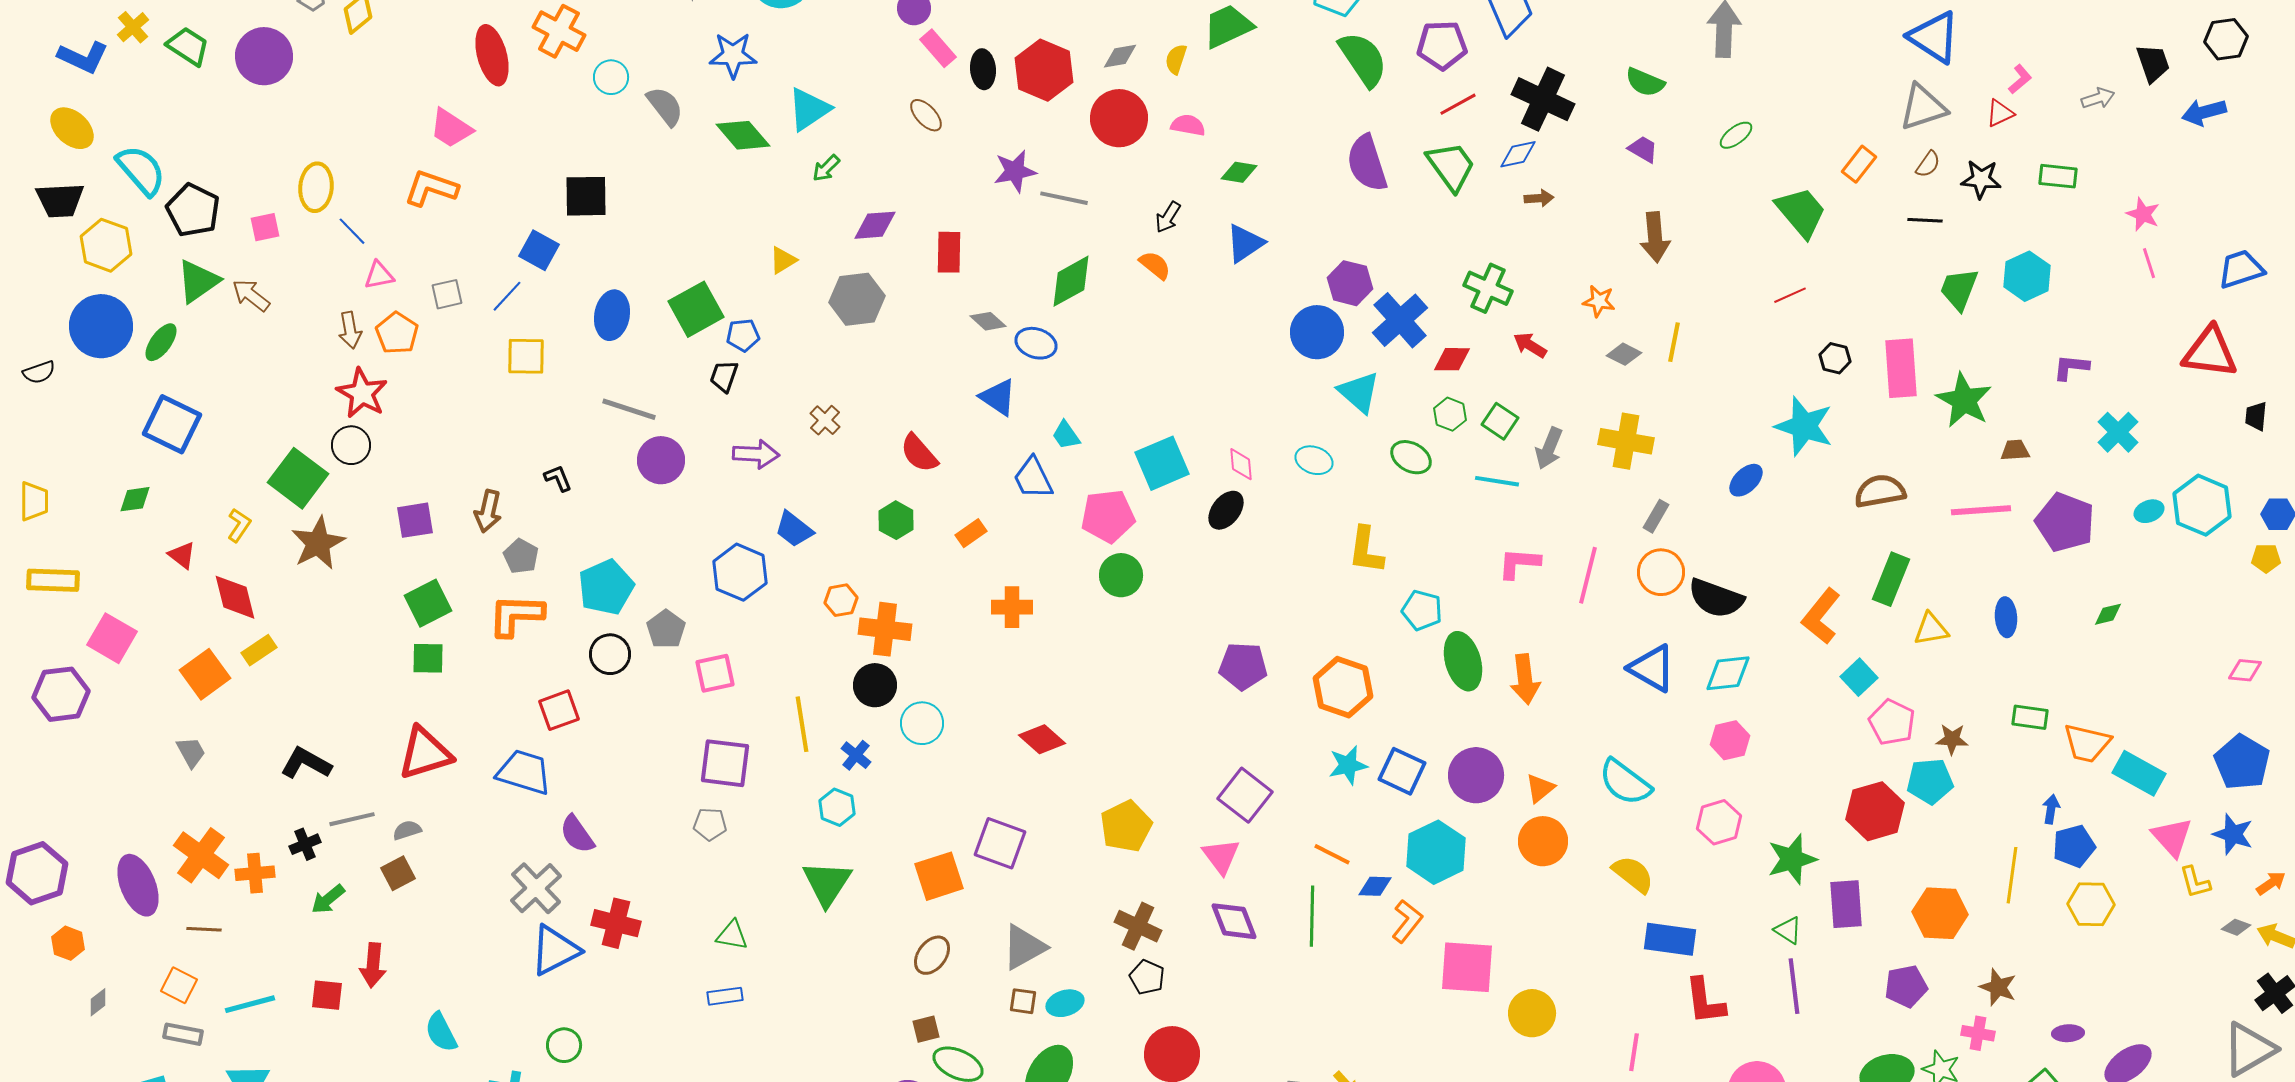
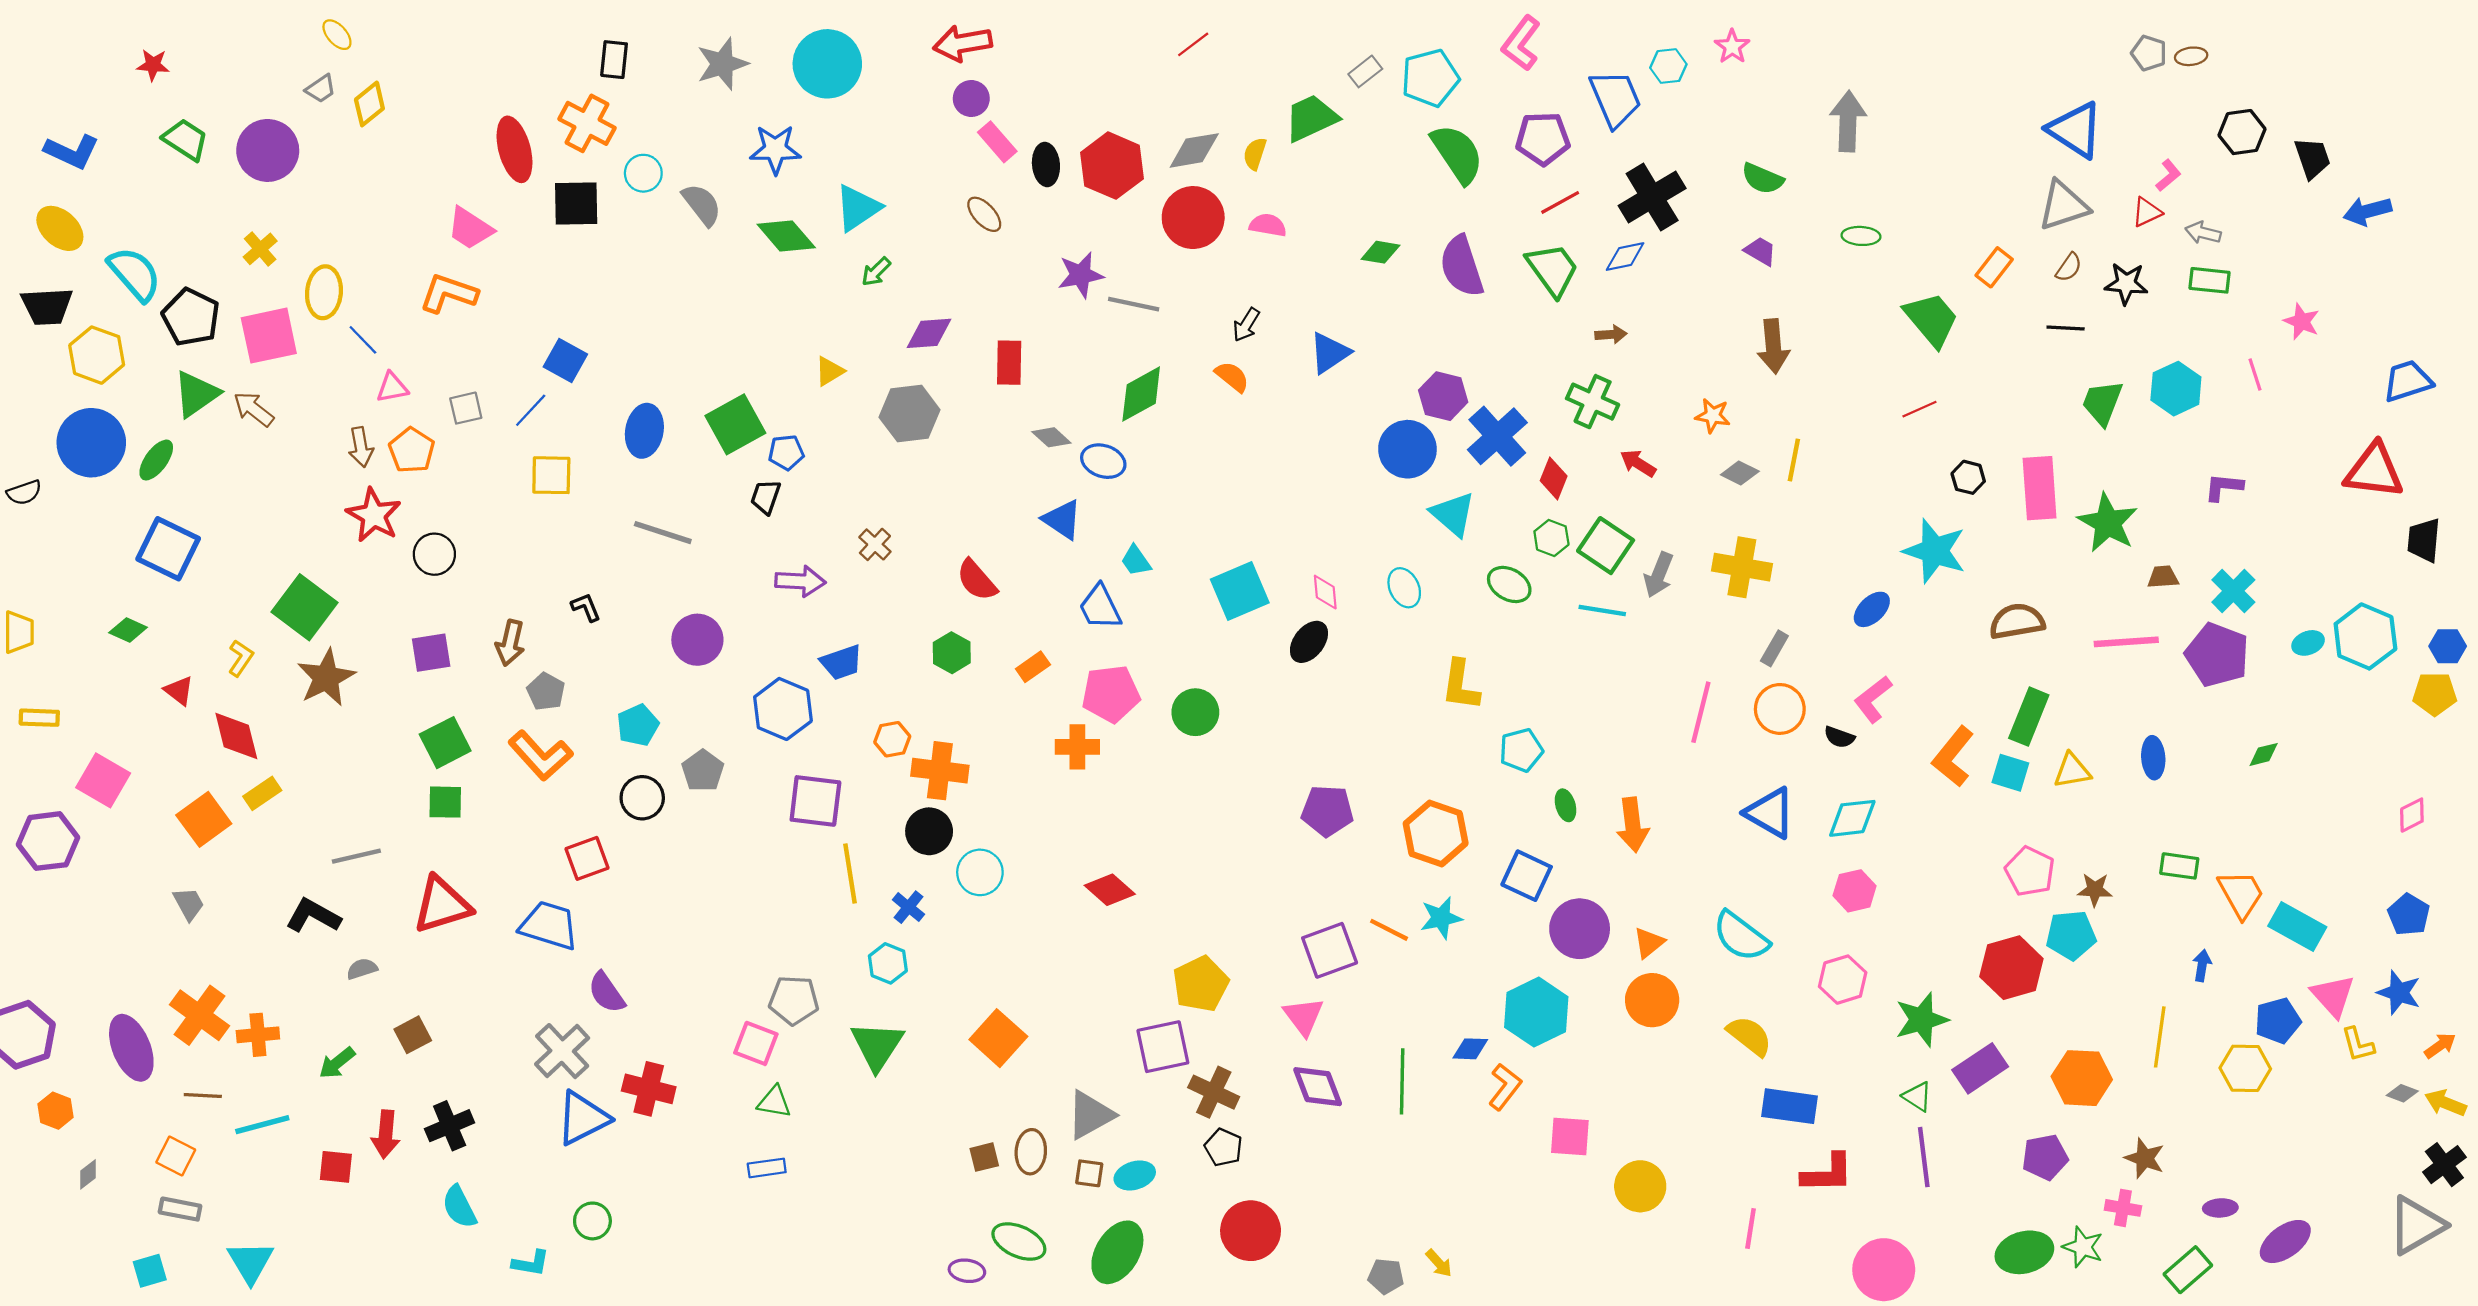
yellow cross: (133, 27) -> (260, 249), moved
black hexagon: (2226, 39) -> (2242, 132), moved
gray diamond: (1120, 56) -> (1194, 150), size x1.4
gray arrow: (2098, 98) -> (2203, 233), moved, turned -148
black cross: (1543, 99) -> (1652, 197), turned 34
green ellipse: (1736, 135) -> (1861, 236), turned 40
green diamond: (1239, 172) -> (1380, 252), moved
black square: (586, 196) -> (576, 203), moved
brown arrow: (1539, 198) -> (1611, 334), moved
pink square: (265, 227) -> (269, 336), size x1.8
pink line: (2149, 263) -> (2255, 375), moved
red diamond: (1452, 359) -> (1554, 478), turned -69
black trapezoid: (2256, 416) -> (2424, 540), size x1.4
green square: (1500, 421) -> (1606, 546), size x1.4
cyan cross: (2118, 432) -> (2233, 591), moved
black circle: (351, 445) -> (434, 554), moved
purple circle: (661, 460) -> (697, 640), moved
cyan ellipse: (1314, 460) -> (1404, 588), turned 45
green diamond: (135, 499) -> (128, 630), turned 32
pink pentagon: (1108, 516) -> (1111, 694), moved
blue trapezoid: (794, 529) -> (841, 662), turned -57
yellow pentagon: (2266, 558) -> (2435, 694), size x1.4
pink L-shape: (1519, 563) -> (1873, 699), moved, turned -42
yellow rectangle: (53, 580) -> (39, 718), size x0.7
cyan pentagon: (606, 587) -> (638, 725), size x0.7
black semicircle: (1716, 598) -> (1839, 737), size x0.5
cyan pentagon: (1422, 610) -> (1521, 750), turned -30
orange L-shape: (516, 615) -> (540, 756), turned -134
green ellipse: (1463, 661) -> (1566, 805), size x0.5
pink diamond: (2245, 670) -> (2412, 815), turned -32
pink square: (715, 673) -> (756, 1043), moved, turned 33
cyan square: (1859, 677) -> (2010, 773), moved, turned -30
orange trapezoid: (2087, 743) -> (2241, 894), turned -132
blue pentagon: (2242, 762) -> (2409, 915), size x0.7
purple square: (725, 763) -> (815, 801), moved
blue square: (1402, 771) -> (1527, 876), moved
purple square: (1245, 795) -> (1330, 950), turned 32
gray line: (352, 819) -> (356, 856), moved
gray pentagon: (710, 824) -> (794, 1000), moved, size x1.4
gray semicircle: (407, 830) -> (362, 969), moved
purple square: (1000, 843) -> (1163, 1047), moved, turned -32
black cross: (305, 844) -> (450, 1126), moved, size x1.4
blue pentagon: (2074, 846) -> (2278, 1021), moved
orange line: (1332, 854) -> (1389, 930), moved
orange square: (939, 876) -> (998, 1038), turned -30
purple rectangle: (1846, 904) -> (1980, 1068), turned 60
brown ellipse: (932, 955) -> (1031, 1152), moved, turned -33
pink square: (1467, 967) -> (1570, 1137), size x0.7
red L-shape: (1705, 1001) -> (1827, 1173), turned -84
cyan line: (250, 1004) -> (262, 1125), moved
brown square: (926, 1029) -> (984, 1157), moved

